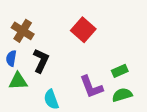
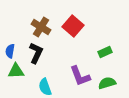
brown cross: (23, 31) -> (41, 27), moved
green rectangle: (120, 71) -> (105, 52), moved

